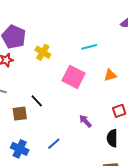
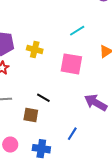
brown square: (20, 114) -> (31, 115), turned 35
purple arrow: (85, 121) -> (96, 103), size x1.6

